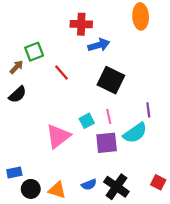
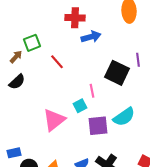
black square: (111, 80) -> (117, 73), moved
purple line: (148, 110) -> (138, 60), moved
pink line: (109, 116) -> (92, 91), moved

